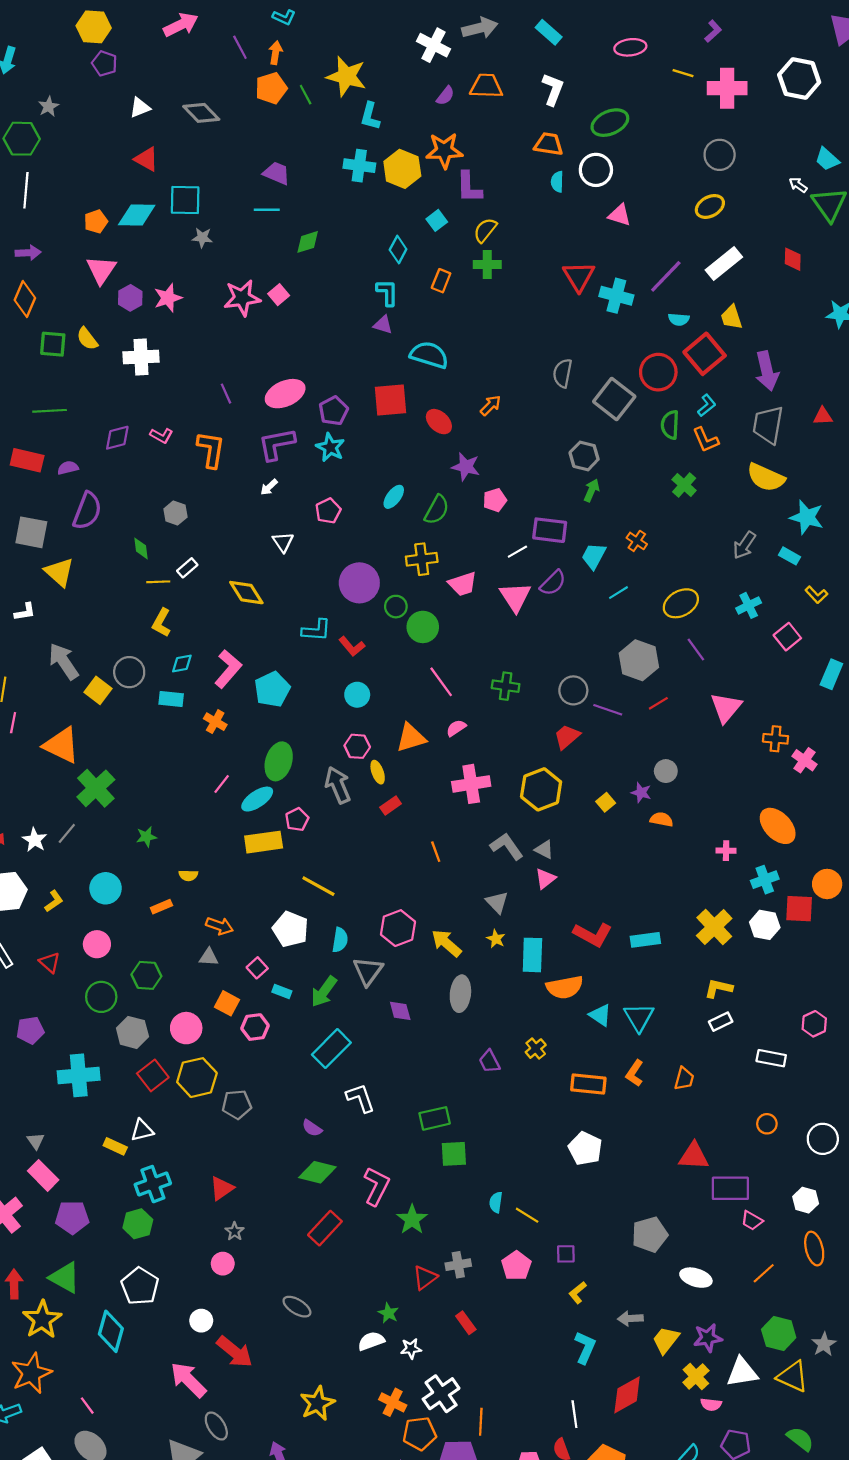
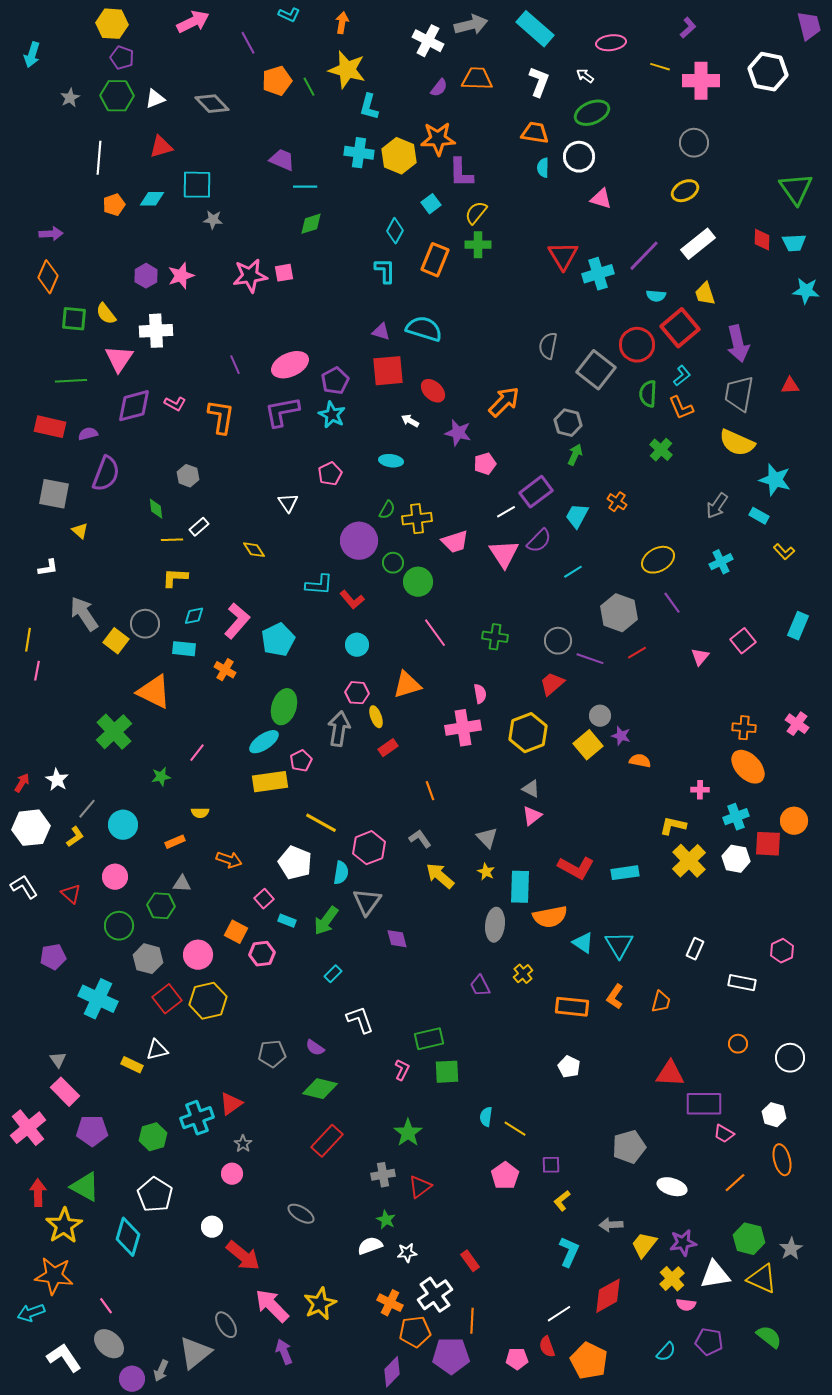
cyan rectangle: (549, 32) -> (535, 29), size x1.5
orange arrow: (275, 53) -> (342, 23), moved
green hexagon: (22, 139) -> (117, 96), moved
red triangle: (146, 159) -> (161, 147), turned -45
cyan trapezoid: (827, 159) -> (794, 243), moved, turned -45
white arrow: (798, 185) -> (585, 76), moved
white line: (26, 190) -> (99, 158), moved
cyan line: (267, 210) -> (305, 187), moved
cyan diamond: (137, 215) -> (152, 199), size x0.7
pink triangle: (101, 270) -> (119, 359), moved
orange rectangle: (441, 281) -> (435, 260), size x1.5
pink square: (279, 295) -> (284, 273), turned 30
cyan cross: (616, 296) -> (598, 274), turned -32
purple triangle: (383, 325) -> (381, 332), moved
orange arrow: (491, 405) -> (504, 402), moved, size x1.6
purple diamond: (117, 438) -> (134, 406), size x1.4
white arrow: (269, 487) -> (410, 421), moved, turned 72
cyan ellipse: (394, 497) -> (391, 461), turned 60
green semicircle: (437, 510) -> (387, 510), moved, size x0.7
purple rectangle: (550, 530) -> (536, 492), turned -44
yellow triangle: (59, 572) -> (80, 531), size x0.6
yellow diamond: (246, 593) -> (254, 550), size x0.7
cyan line: (618, 593) -> (573, 572), moved
yellow L-shape: (161, 623) -> (175, 578), turned 64
pink square: (787, 637) -> (743, 641), moved
pink triangle: (726, 708) -> (700, 657), size x0.6
pink semicircle: (456, 728) -> (480, 694), moved, turned 114
orange cross: (775, 739) -> (744, 728), moved
orange triangle: (61, 745) -> (154, 692), moved
pink cross: (805, 760) -> (797, 724), moved
gray circle: (666, 771) -> (600, 716), moved
pink line: (222, 784) -> (197, 753), moved
gray arrow: (338, 785) -> (339, 729), turned 32
yellow square: (606, 802) -> (588, 745), size x1.6
gray line: (67, 833) -> (87, 809), moved
gray L-shape: (507, 846) -> (420, 839), moved, size x0.7
pink hexagon: (398, 928) -> (369, 848), moved
gray triangle: (209, 957) -> (182, 884), moved
yellow L-shape: (719, 988) -> (673, 826), moved
gray ellipse: (460, 994) -> (495, 925), moved
white rectangle: (721, 1022) -> (695, 949), turned -40
cyan rectangle: (331, 1049) -> (333, 974), size x0.5
cyan cross: (79, 1075) -> (98, 999), turned 30
gray pentagon: (237, 1104) -> (272, 1054), moved
white pentagon: (585, 1149) -> (569, 1067), size x0.7
cyan cross: (153, 1184) -> (197, 1118), moved
pink L-shape: (377, 1186) -> (402, 1070), moved, size x0.6
gray cross: (458, 1265) -> (383, 1175), moved
red rectangle: (466, 1323) -> (470, 1261), moved
orange star: (31, 1373) -> (54, 1276), turned 30
pink arrow: (188, 1380) -> (272, 1306), moved
white line: (574, 1414) -> (559, 1314), turned 65

